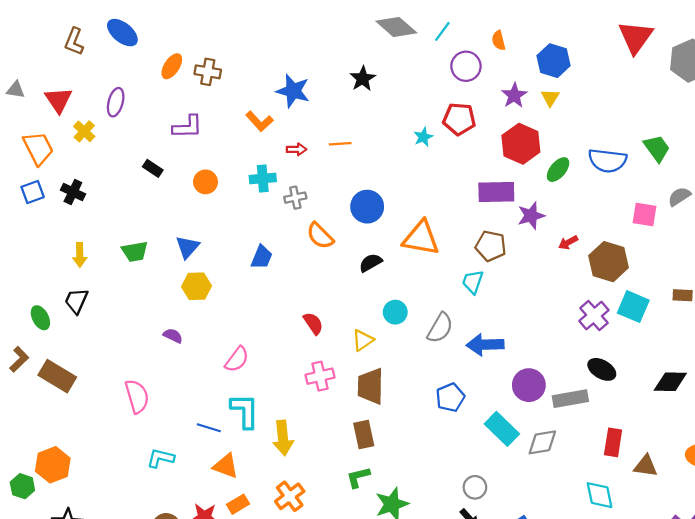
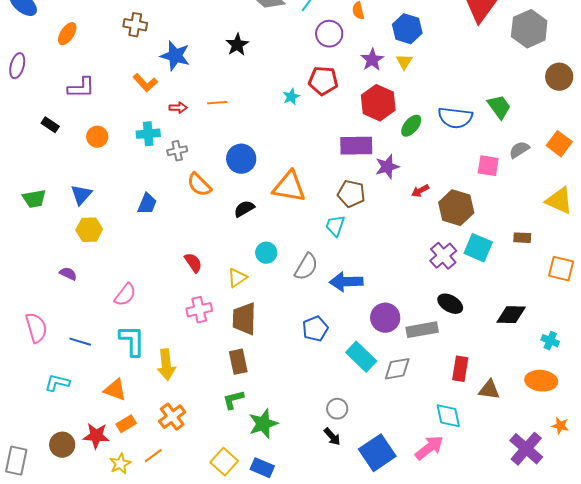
brown cross: (208, 72) -> (135, 25), moved
blue line: (209, 428) -> (80, 342), moved

